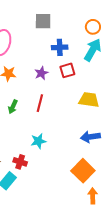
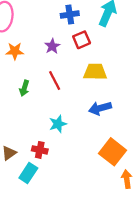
yellow trapezoid: (89, 100) -> (95, 72), moved
red line: (40, 103) -> (55, 81), turned -36
blue arrow: (90, 137) -> (100, 108), moved

